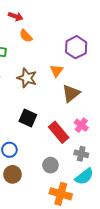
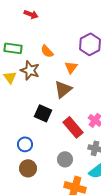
orange semicircle: (26, 36) -> (47, 51), moved
brown star: (27, 78) -> (30, 70), moved
brown triangle: (71, 93) -> (63, 89), moved

